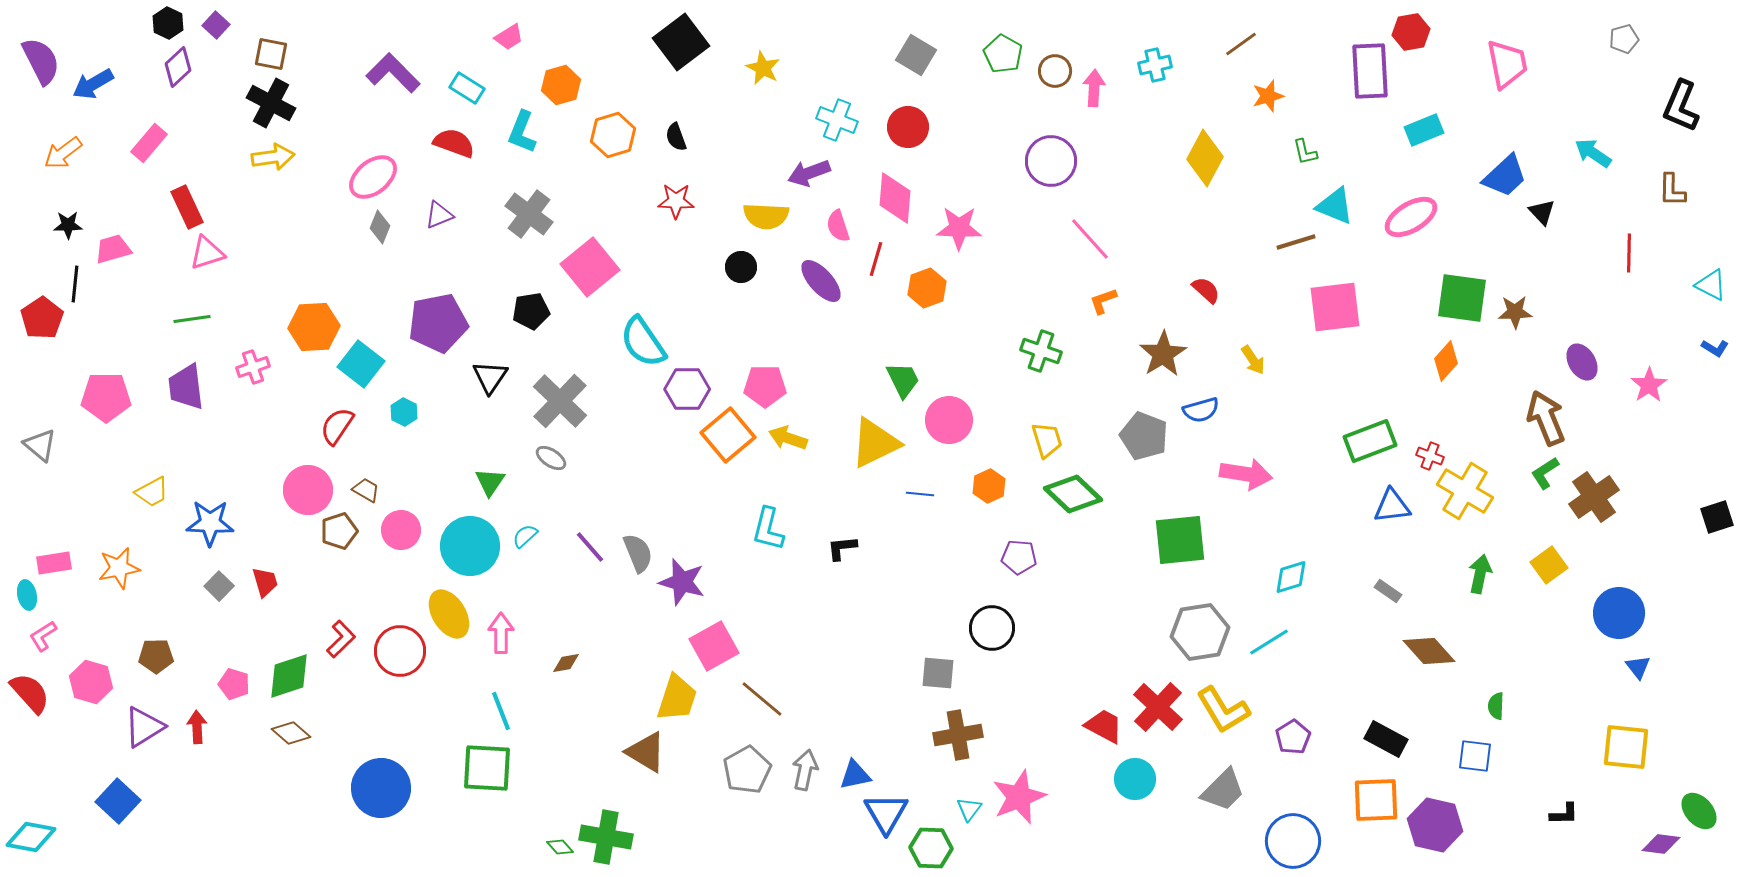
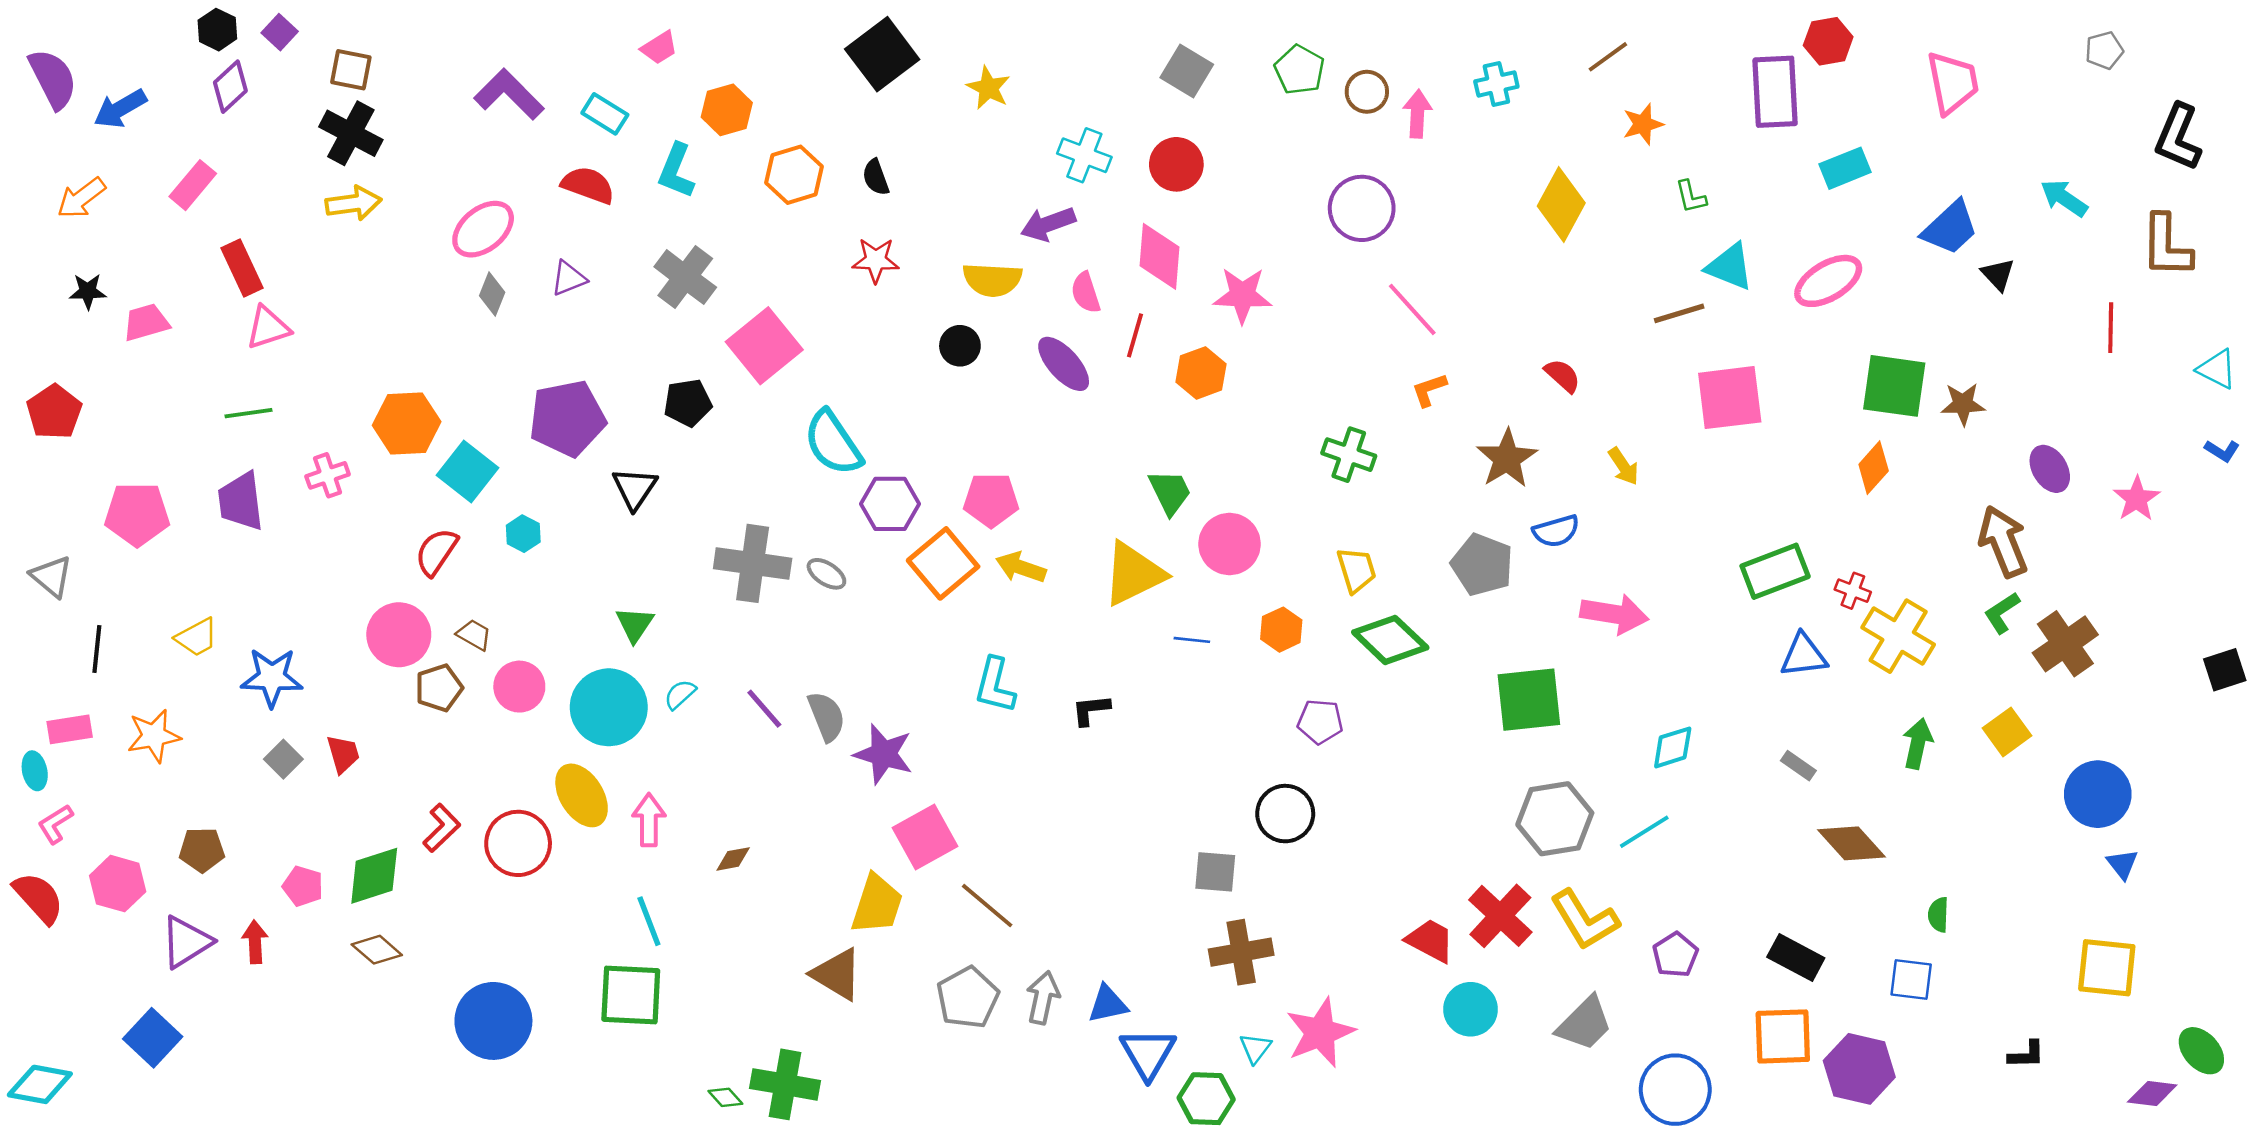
brown L-shape: (1672, 190) -> (2166, 246), size x1.5
black line: (75, 284) -> (97, 649), moved
gray cross: (560, 401) -> (753, 563), moved, turned -36
gray ellipse: (551, 458) -> (826, 574), moved

